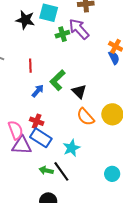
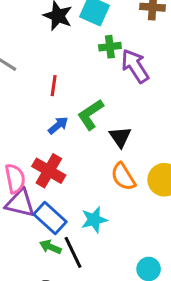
purple arrow: (79, 29) -> (135, 66), moved
red cross: (37, 121) -> (49, 171), size x1.5
blue rectangle: (41, 138) -> (50, 218), moved

